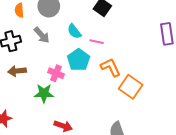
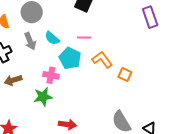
cyan semicircle: (74, 31) -> (52, 38), moved
gray arrow: (42, 35) -> (30, 41), turned 30
orange square: (131, 87) -> (125, 75), size x0.6

